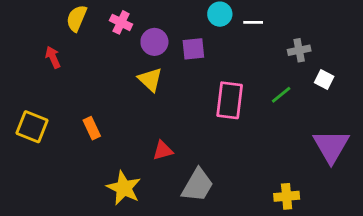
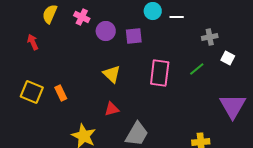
yellow triangle: (150, 79) -> (112, 74), moved
yellow square: (32, 127) -> (32, 92), moved

